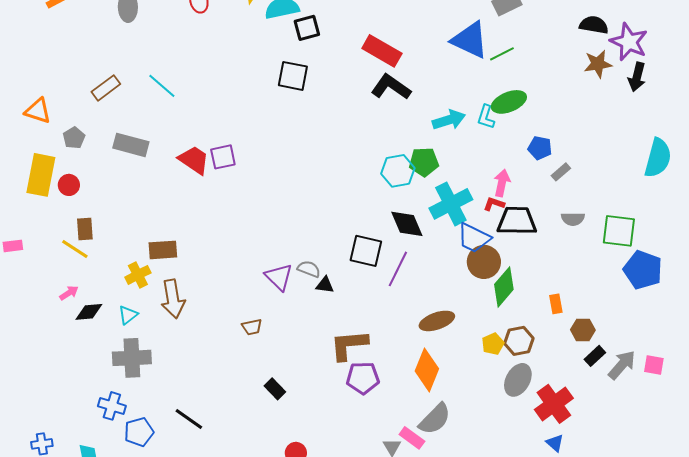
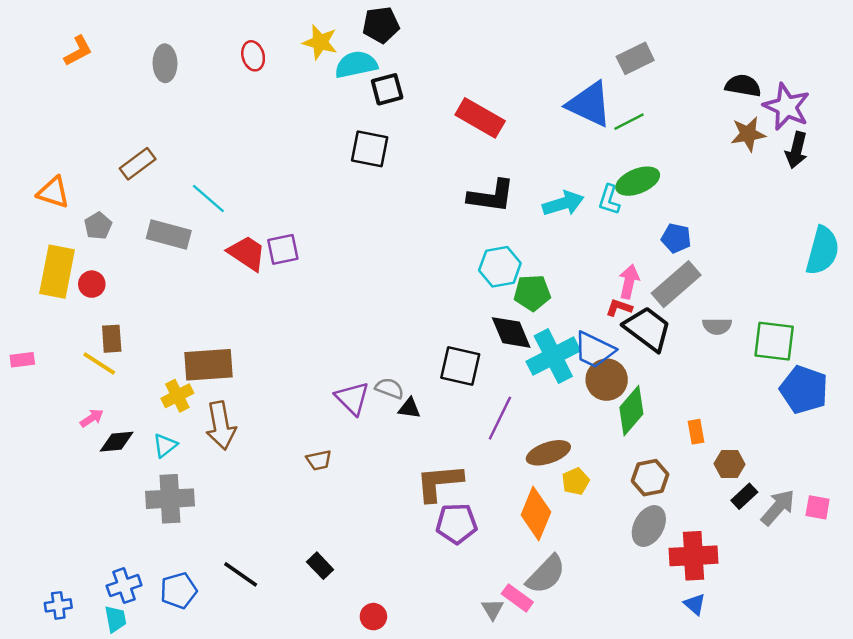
cyan line: (162, 86) -> (208, 198), moved
black L-shape: (391, 87) -> (491, 196), moved, turned 153
green pentagon: (424, 162) -> (532, 293), moved
gray rectangle: (561, 172) -> (676, 284), moved, size x2.0
cyan cross: (451, 204) -> (553, 356), moved
black trapezoid: (517, 221) -> (648, 329), turned 36
brown rectangle: (163, 250) -> (208, 365), size x1.4
purple line: (398, 269) -> (500, 418), moved
yellow pentagon: (493, 344) -> (576, 481), moved
black rectangle: (275, 389) -> (320, 566), moved
red cross: (554, 404) -> (693, 556), turned 33
blue cross: (112, 406) -> (124, 586), moved, turned -36

